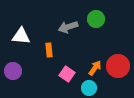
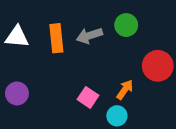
white triangle: (21, 36) -> (17, 37), moved
orange rectangle: (49, 50) -> (56, 38), moved, size x1.5
red circle: (118, 66) -> (158, 66), moved

